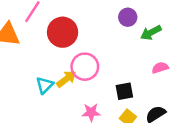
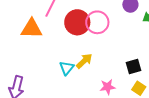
pink circle: (85, 67) -> (97, 22), moved

